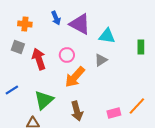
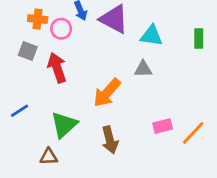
green rectangle: (141, 47) -> (199, 38), moved
pink circle: (67, 55) -> (61, 29), moved
gray triangle: (101, 60) -> (143, 69), turned 32
pink rectangle: (114, 113) -> (163, 126), moved

